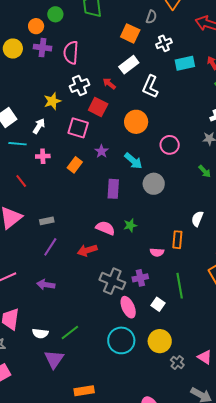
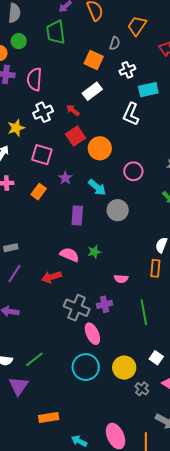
white L-shape: (150, 87) -> (131, 114), moved
red square: (98, 107) -> (76, 136), moved, turned 30
orange rectangle: (177, 240) -> (155, 268), moved
white square: (158, 304) -> (156, 358), moved

